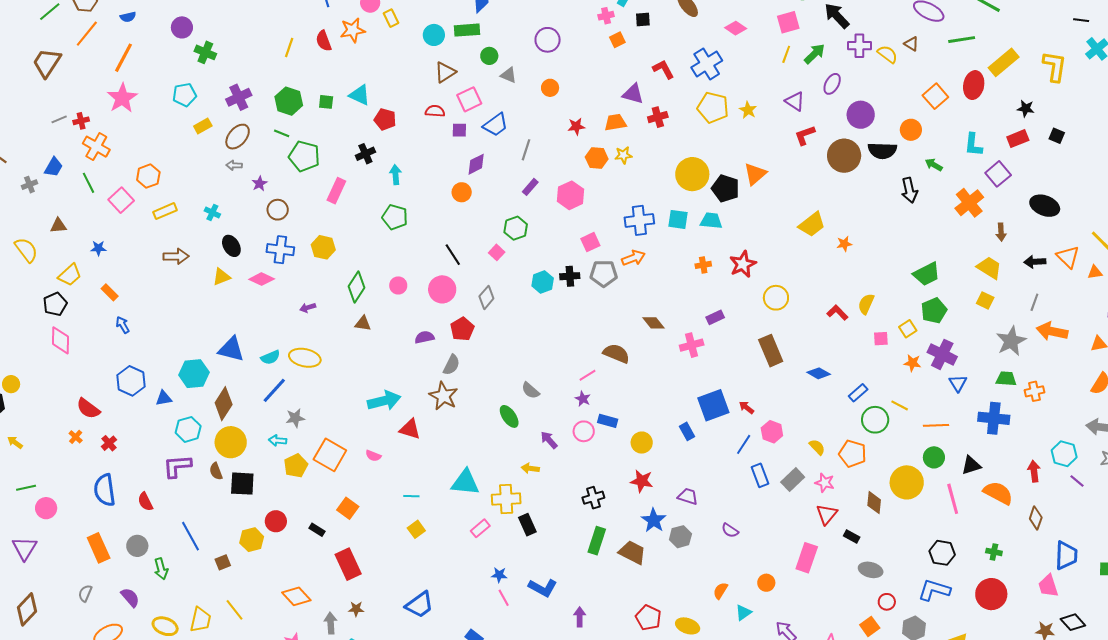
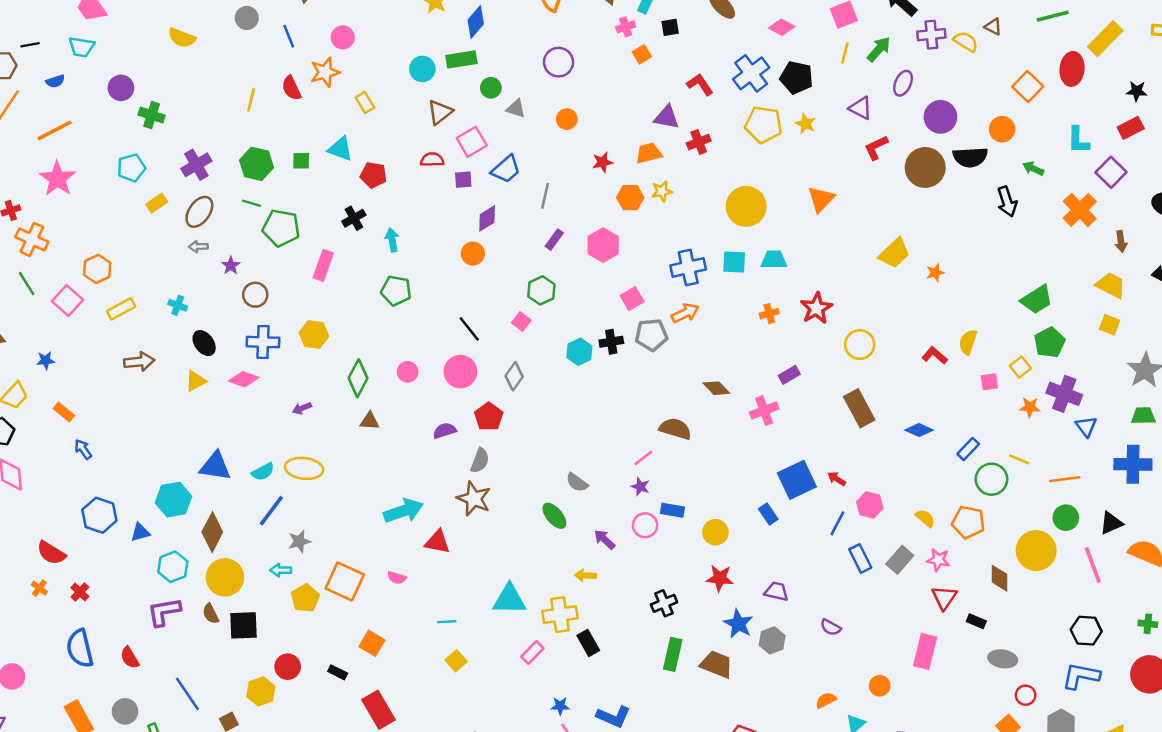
yellow rectangle: (391, 18) -> (365, 102), moved
orange line: (123, 58) -> (55, 130), turned 40
black pentagon: (725, 188) -> (796, 78), moved
orange semicircle: (720, 591) -> (826, 700), turned 36

